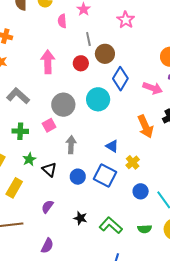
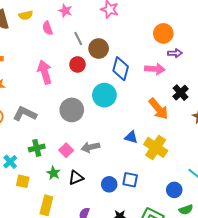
pink square: (49, 125) -> (66, 150), moved
gray arrow: (71, 145) -> (90, 147), turned -90
yellow cross: (133, 162) -> (156, 147), size x1.6
black triangle: (49, 170) -> (76, 178), turned -49
blue square: (105, 175) -> (130, 180), moved, size x0.7
blue circle: (78, 177) -> (109, 184), moved
blue circle: (141, 191) -> (174, 190), moved

